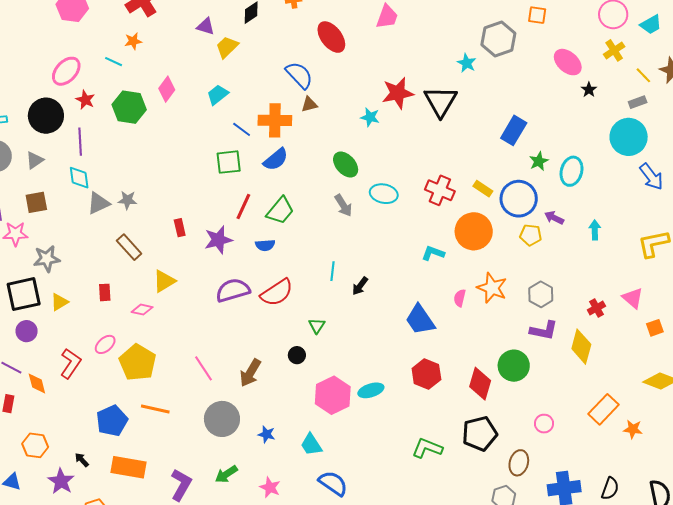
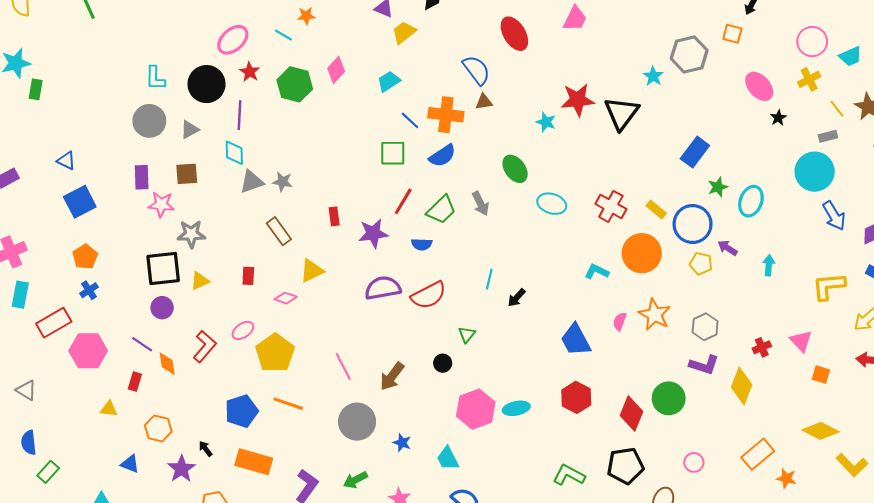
gray arrow: (343, 205) -> (481, 203), moved
orange square: (655, 328) -> (821, 375), turned 30

